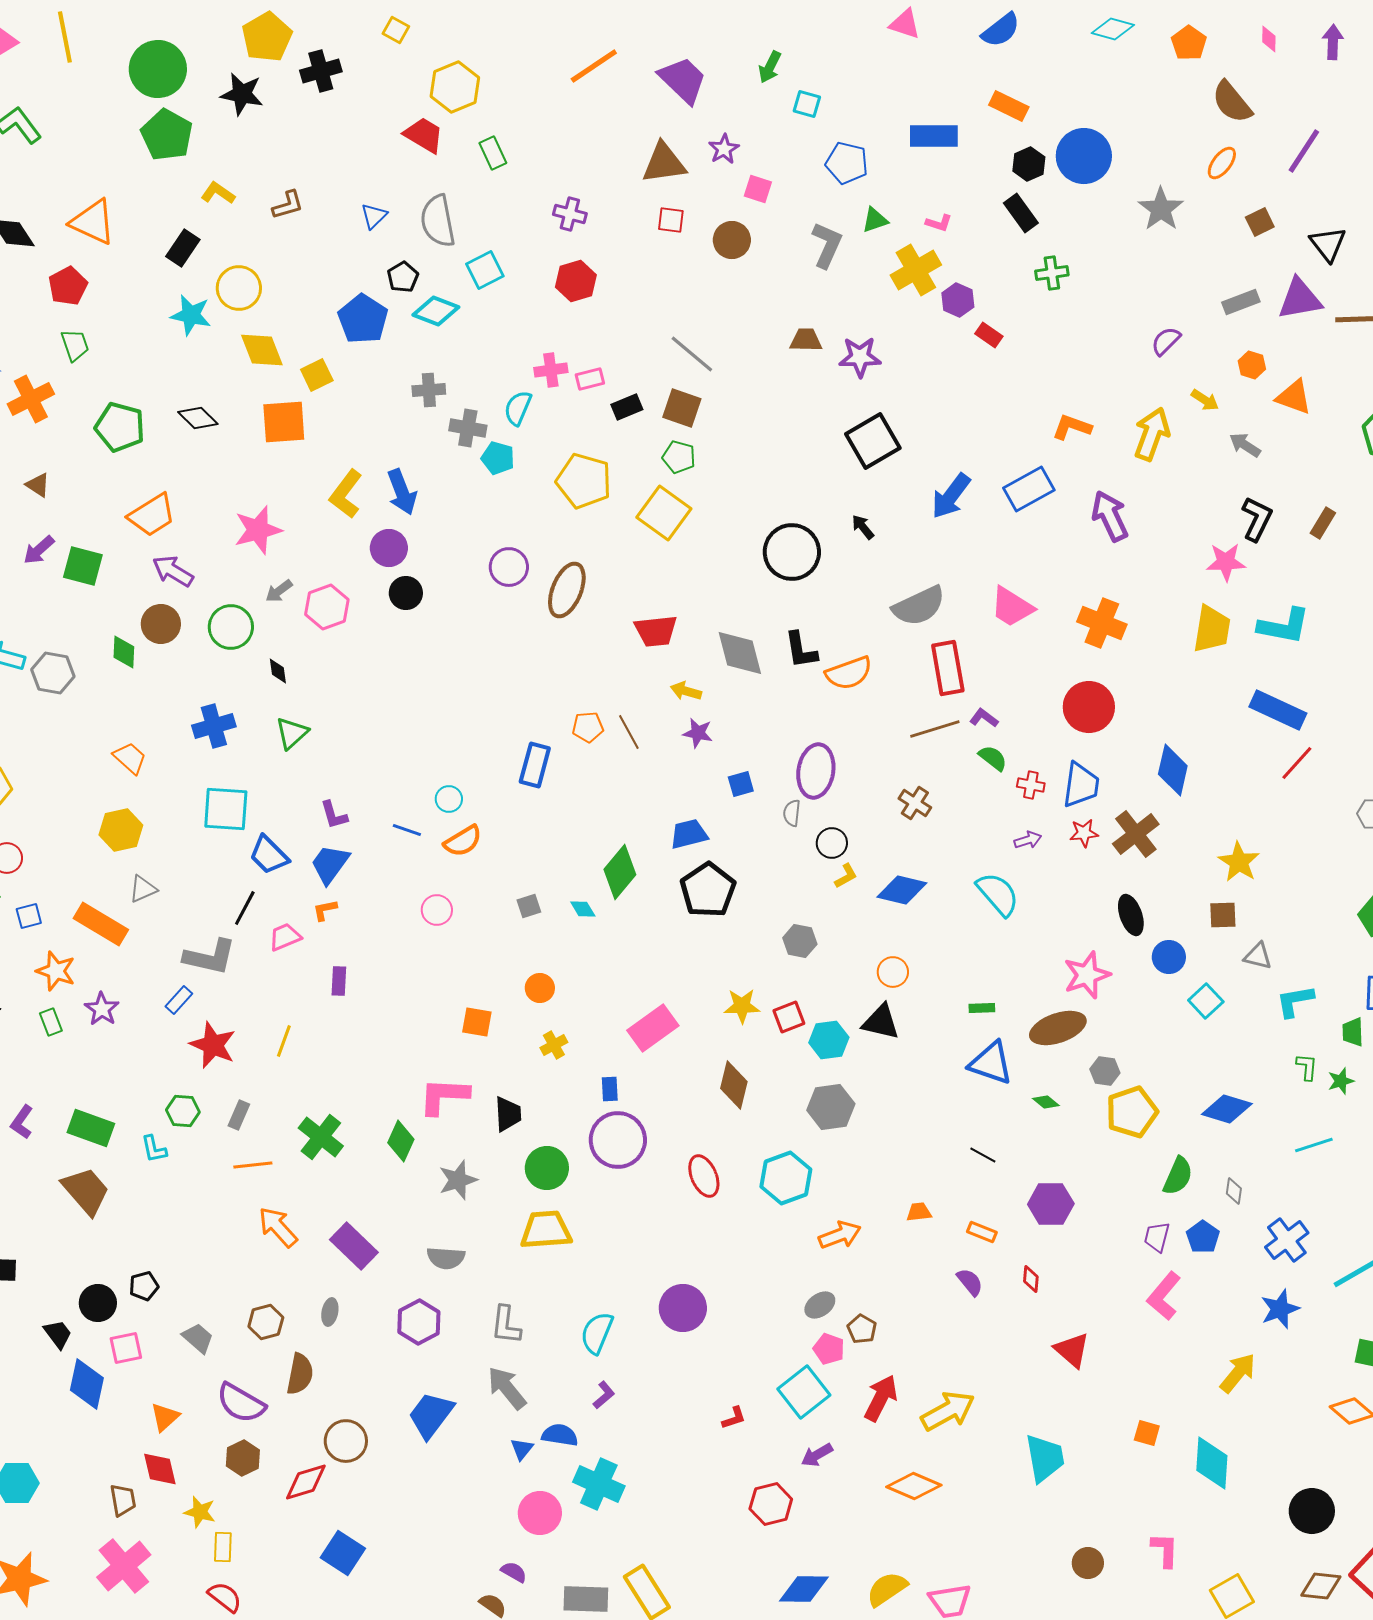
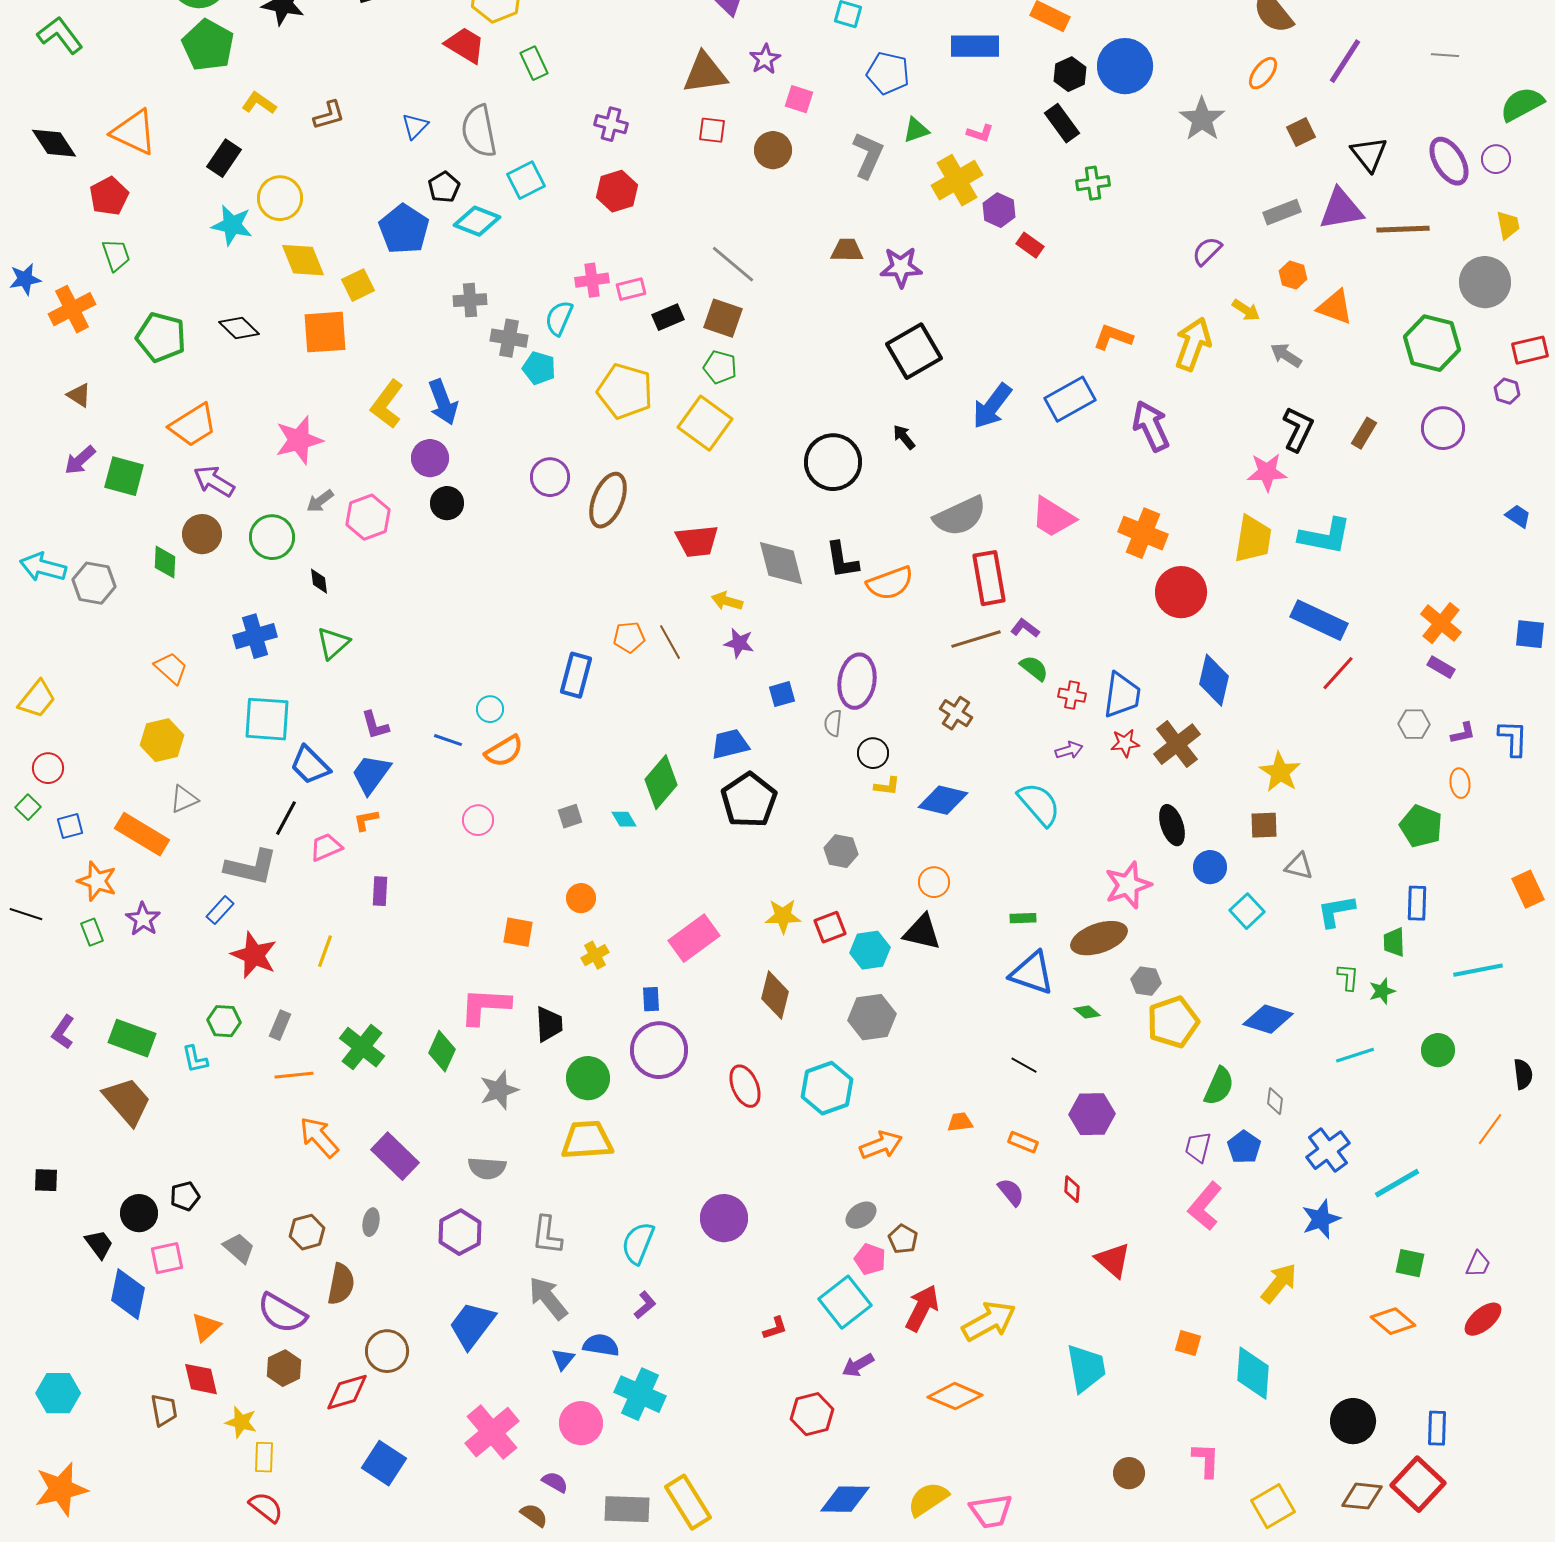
red circle: (1089, 707) -> (1181, 592), moved
yellow L-shape: (846, 876) -> (887, 786), turned 36
pink cross: (124, 1566) -> (492, 1432), moved

